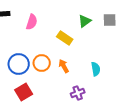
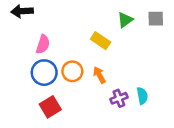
pink semicircle: (32, 22) -> (43, 44), moved
cyan semicircle: (96, 69) -> (142, 96), moved
purple cross: (78, 93) -> (119, 98), moved

